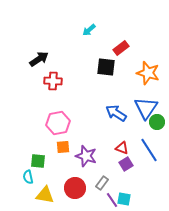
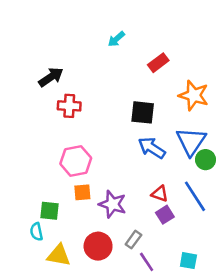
black square: (106, 67) -> (143, 112), moved
cyan square: (124, 199) -> (188, 261), moved

